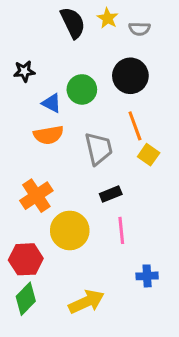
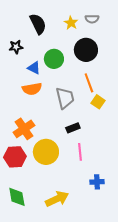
yellow star: (108, 18) -> (71, 23), moved
black semicircle: (73, 23) -> (38, 24), moved
red hexagon: (26, 259) -> (15, 157), moved
green diamond: (26, 299) -> (17, 197), turned -55

